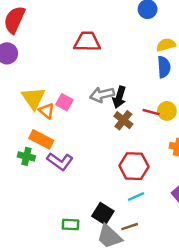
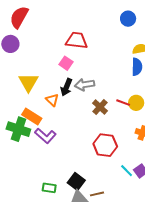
black arrow: (119, 97) -> (66, 87), moved
pink square: (64, 102) -> (66, 63), moved
orange triangle: (47, 111) -> (52, 100), moved
green cross: (26, 156) -> (18, 129), size x1.6
cyan line: (136, 197) -> (127, 171), moved, turned 64

